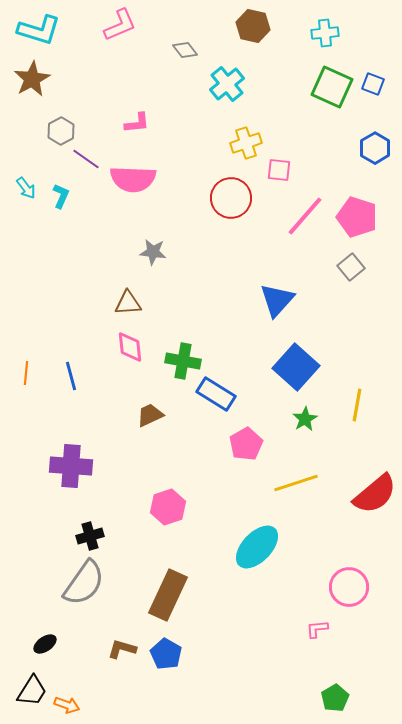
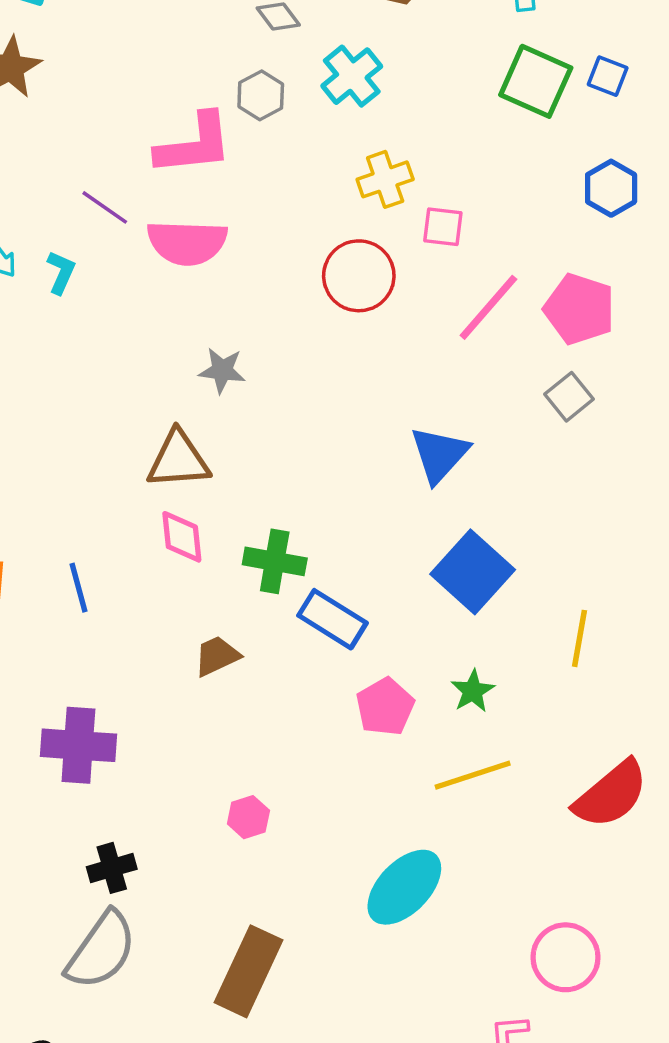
pink L-shape: (137, 123) -> (194, 144), size x1.8
gray hexagon: (61, 131) -> (261, 95), moved
brown triangle: (128, 303) -> (178, 460), size x1.4
green star: (305, 419) -> (473, 691), moved
pink hexagon: (168, 507) -> (248, 817), size x0.7

